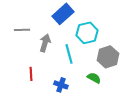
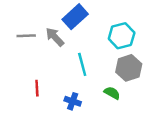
cyan hexagon: (87, 33) -> (122, 36), moved
gray arrow: (45, 43) -> (55, 37), moved, turned -60

